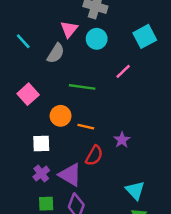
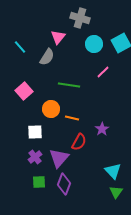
cyan circle: (97, 39) -> (94, 44), moved
purple triangle: (70, 175) -> (59, 158), turned 40

